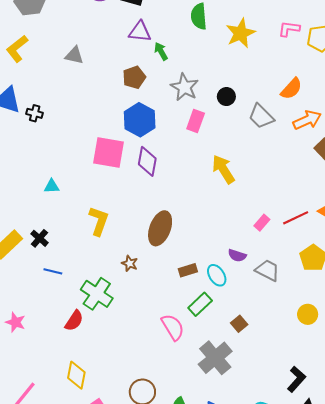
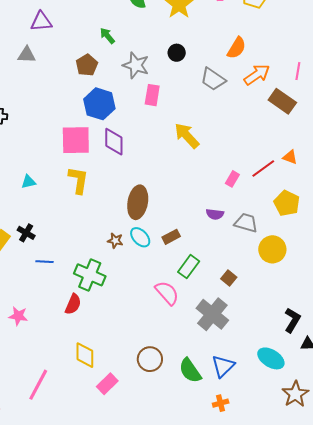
purple triangle: (140, 32) -> (41, 22), moved
black circle: (226, 97) -> (177, 53), moved
yellow L-shape: (99, 221) -> (78, 180), moved
cyan ellipse: (217, 275) -> (140, 237), moved
yellow circle: (308, 314) -> (272, 249), moved, size x1.4

